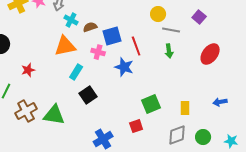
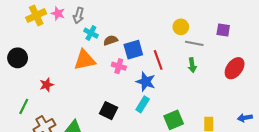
purple square: (199, 17) -> (223, 30), turned -32
cyan rectangle: (76, 72) -> (143, 104), moved
black square: (88, 95) -> (108, 111), turned -30

